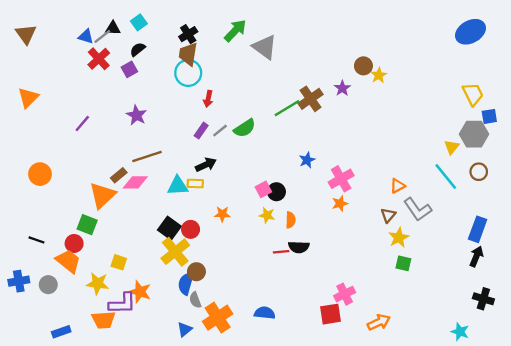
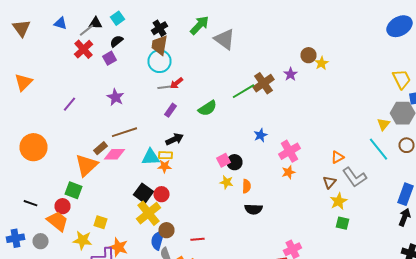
blue triangle: (86, 36) -> (60, 23), moved
red arrow: (208, 99) -> (176, 83), turned 40
gray line: (220, 131) -> (164, 87), moved, turned 32
orange circle: (40, 174) -> (34, 147), size x1.4
orange star: (222, 214) -> (164, 166), moved
red line: (281, 252) -> (198, 239), moved

